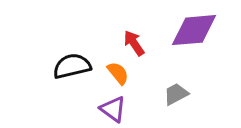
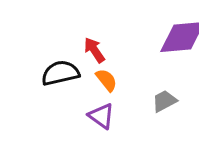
red arrow: (134, 43) -> (94, 50), moved

